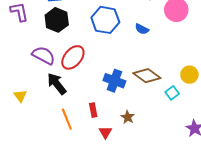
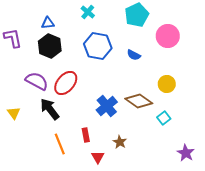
yellow circle: (189, 75) -> (167, 84), moved
blue cross: (114, 81) -> (107, 106), turned 30
yellow triangle: (20, 96) -> (14, 113), moved

